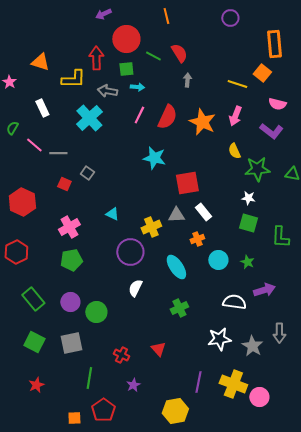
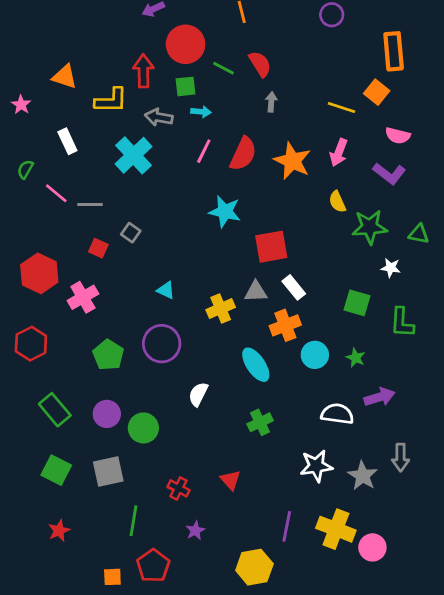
white star: (248, 198) -> (391, 268), moved
pink cross: (69, 227) -> (83, 297), moved
orange cross: (197, 239) -> (285, 325), size x1.5
purple circle: (130, 252) -> (162, 344), moved
green pentagon: (71, 260) -> (108, 355), turned -30

